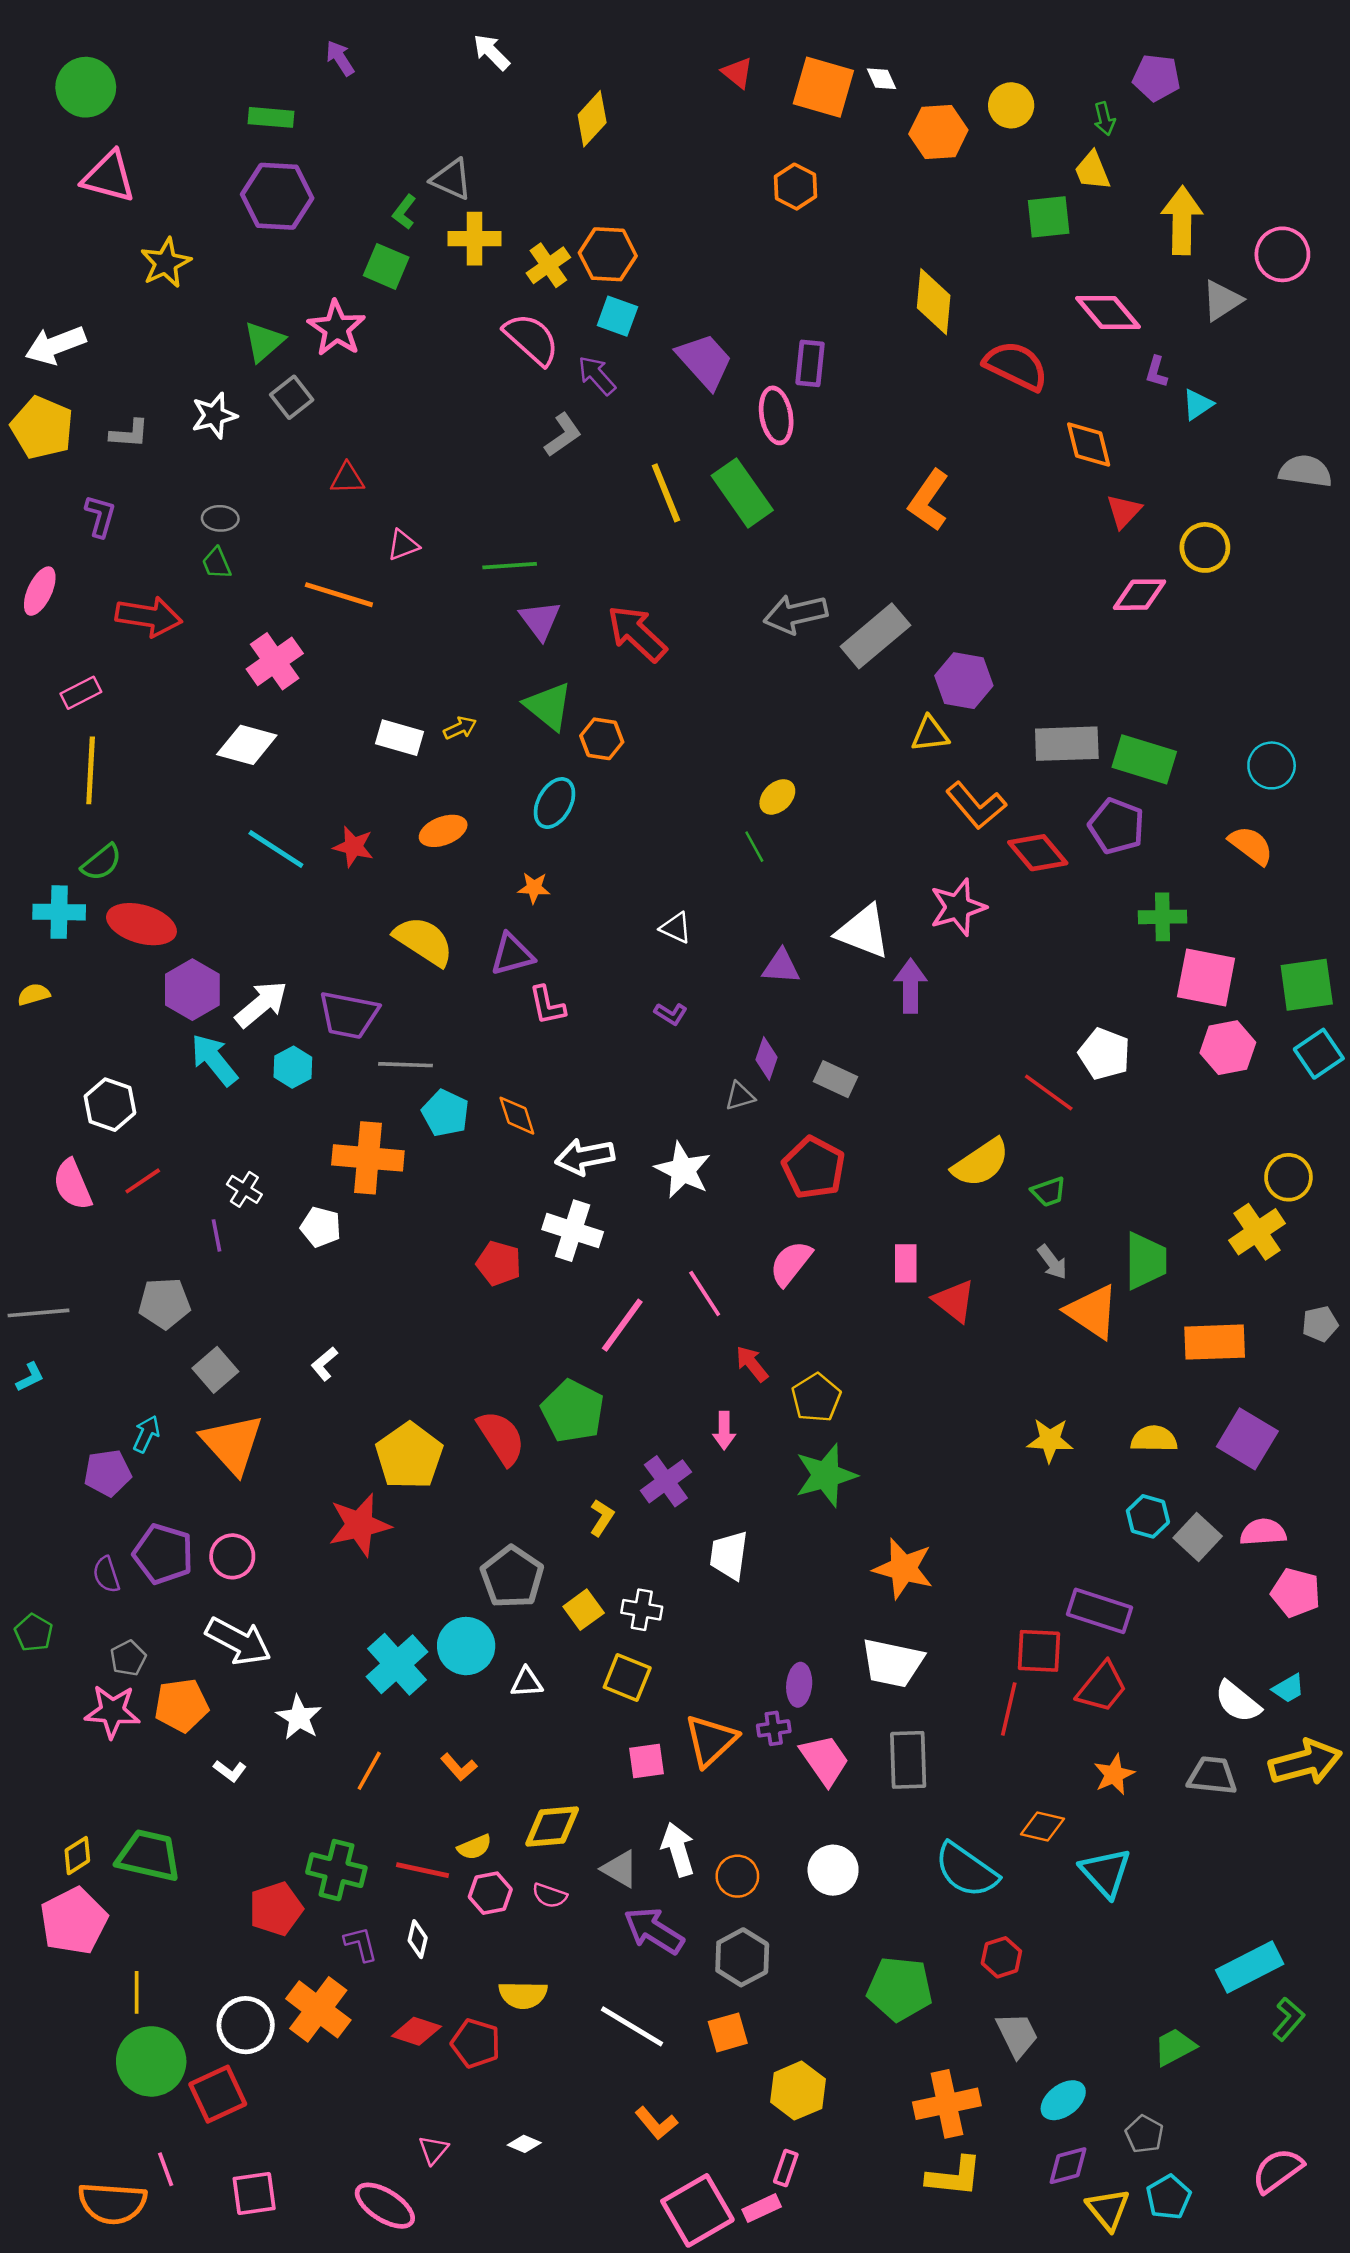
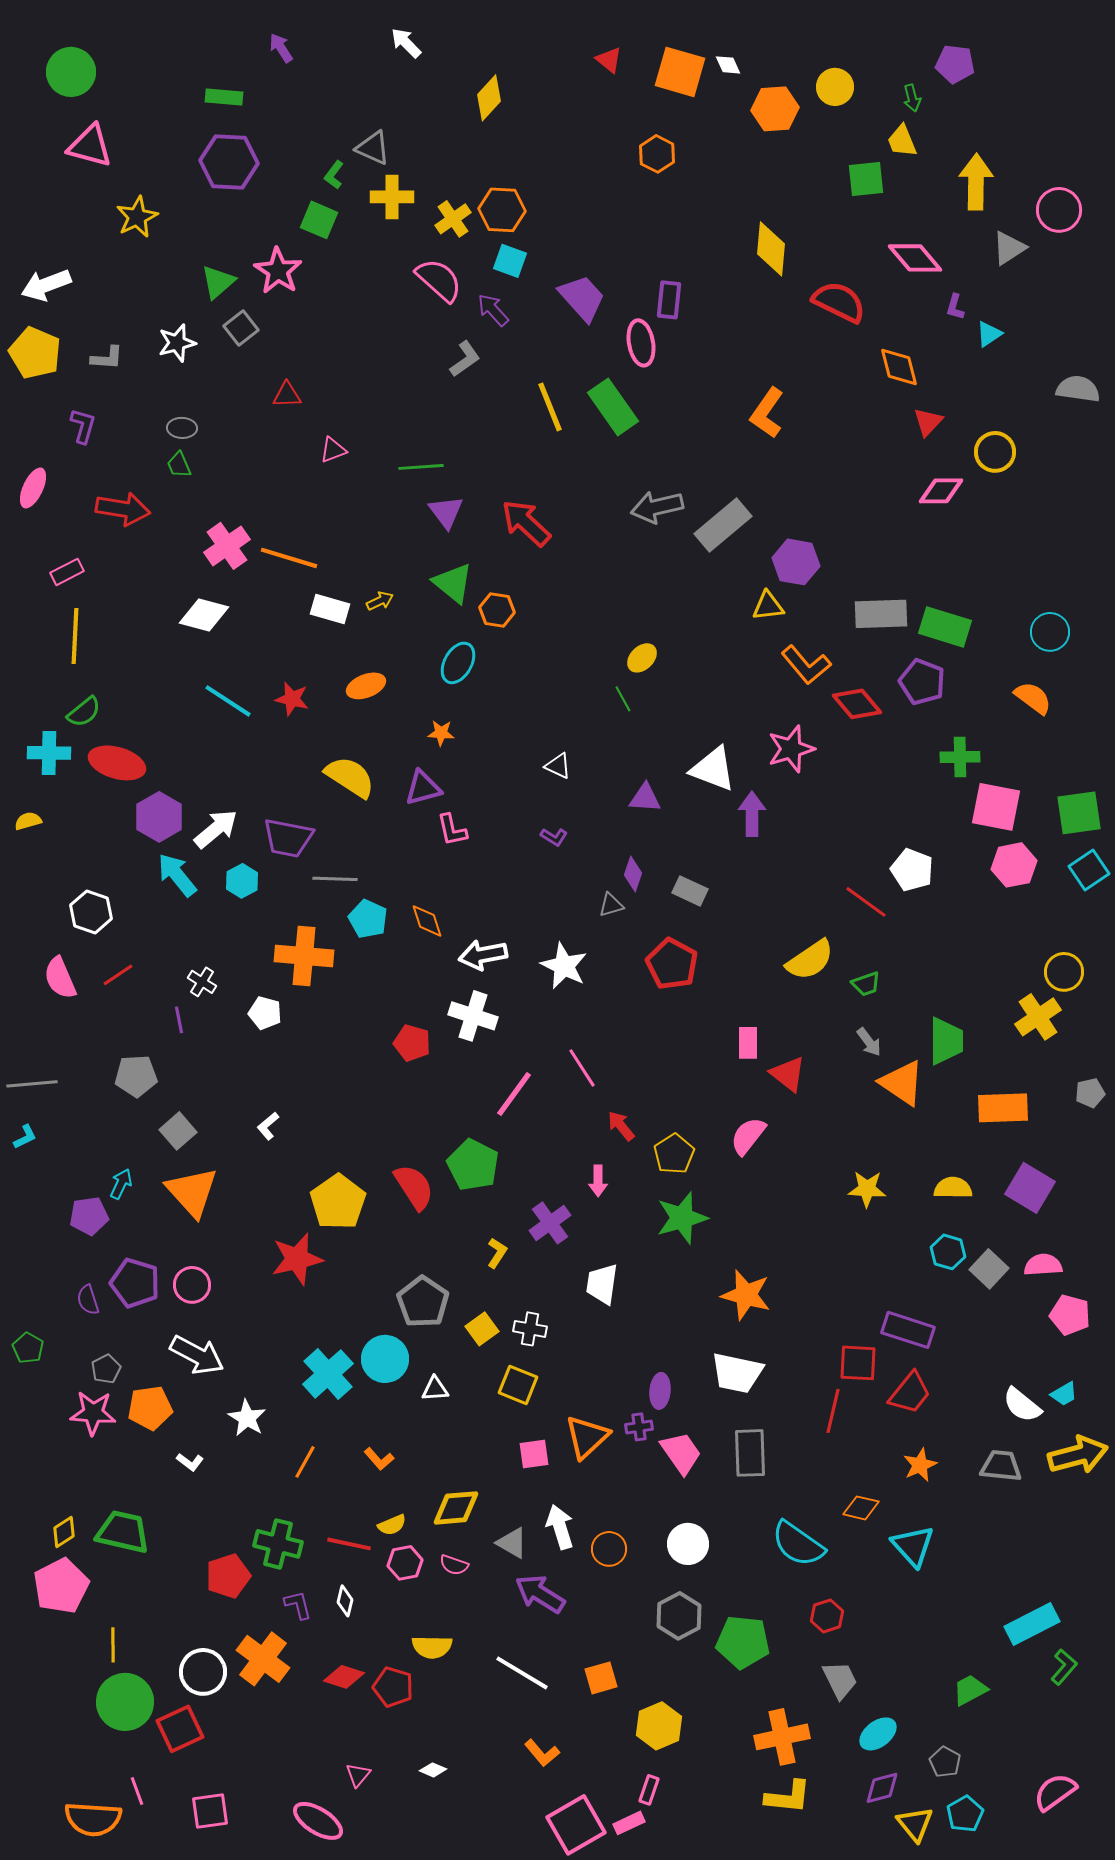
orange line: (339, 595) -> (289, 558), moved
pink semicircle: (791, 1263) -> (748, 1136), moved
gray hexagon: (742, 1957) -> (679, 1616), moved

